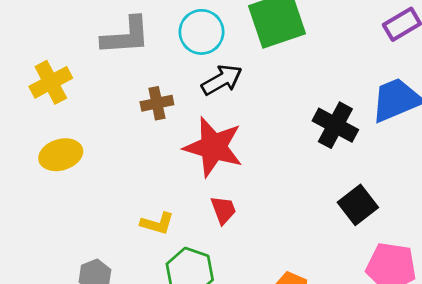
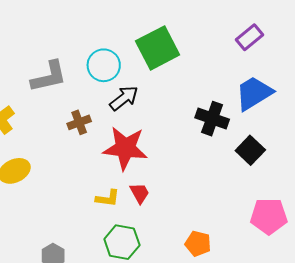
black square: (358, 205) -> (250, 150), moved
yellow L-shape: (157, 223) -> (108, 198), moved

